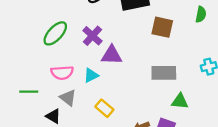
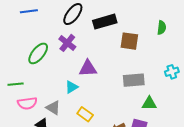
purple cross: (92, 36) -> (67, 43), moved
pink semicircle: (62, 73) -> (27, 103), moved
green line: (29, 92) -> (16, 84), moved

